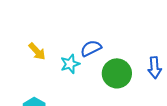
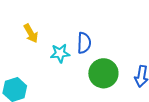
blue semicircle: (91, 48) -> (84, 43), turned 105

